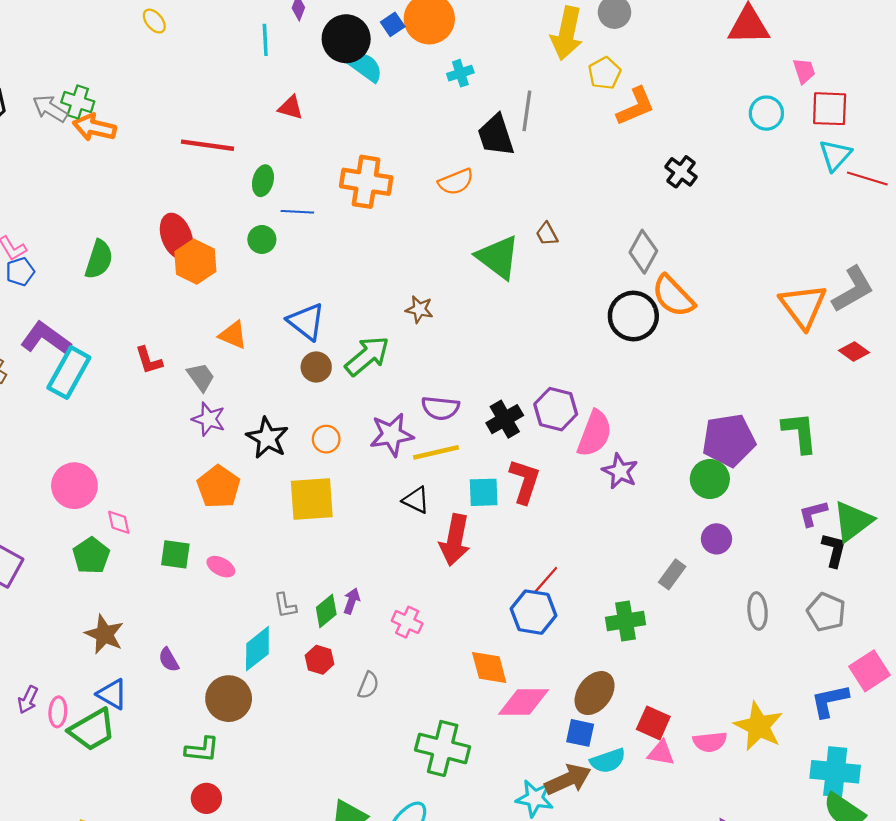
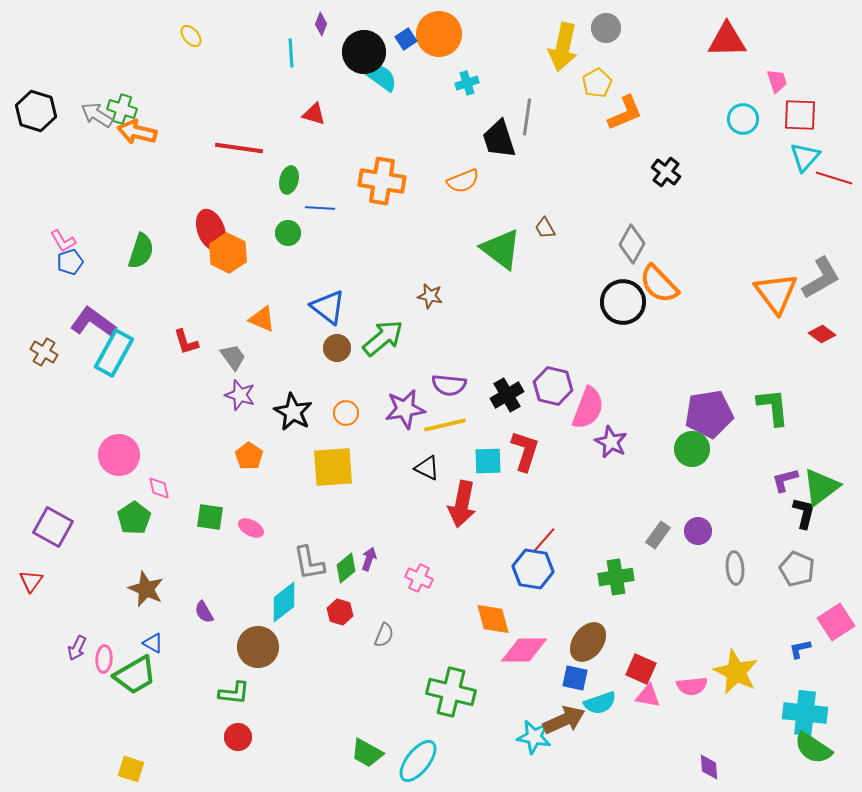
orange pentagon: (219, 487) -> (249, 456), size x0.7
purple circle: (717, 539) -> (698, 531), moved
gray L-shape: (285, 605) -> (309, 563), size x1.5
blue triangle: (112, 694) -> (153, 643), size x0.7
blue L-shape: (830, 701) -> (800, 649), size x0.6

